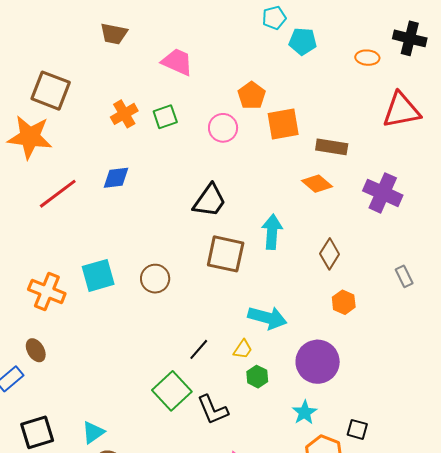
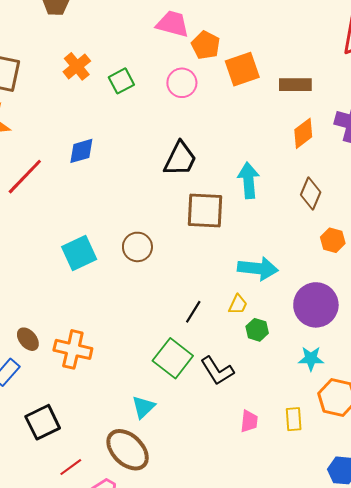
pink trapezoid: (177, 62) -> (173, 24), moved
orange cross: (124, 114) -> (77, 66), moved
orange diamond: (317, 184) -> (303, 133), moved, turned -68
orange cross: (47, 291) -> (73, 349), moved
cyan star: (305, 412) -> (311, 359), turned -30
cyan triangle: (93, 432) -> (143, 407), moved

